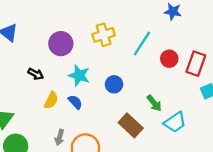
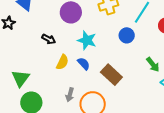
blue circle: (114, 84) -> (127, 35), moved
brown rectangle: (131, 125) -> (111, 75), moved

